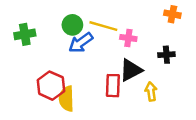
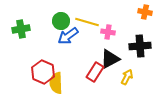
black cross: (166, 55) -> (140, 46), size x1.5
red rectangle: (113, 86) -> (95, 72), turned 30
yellow arrow: (151, 92) -> (127, 77), turned 35

